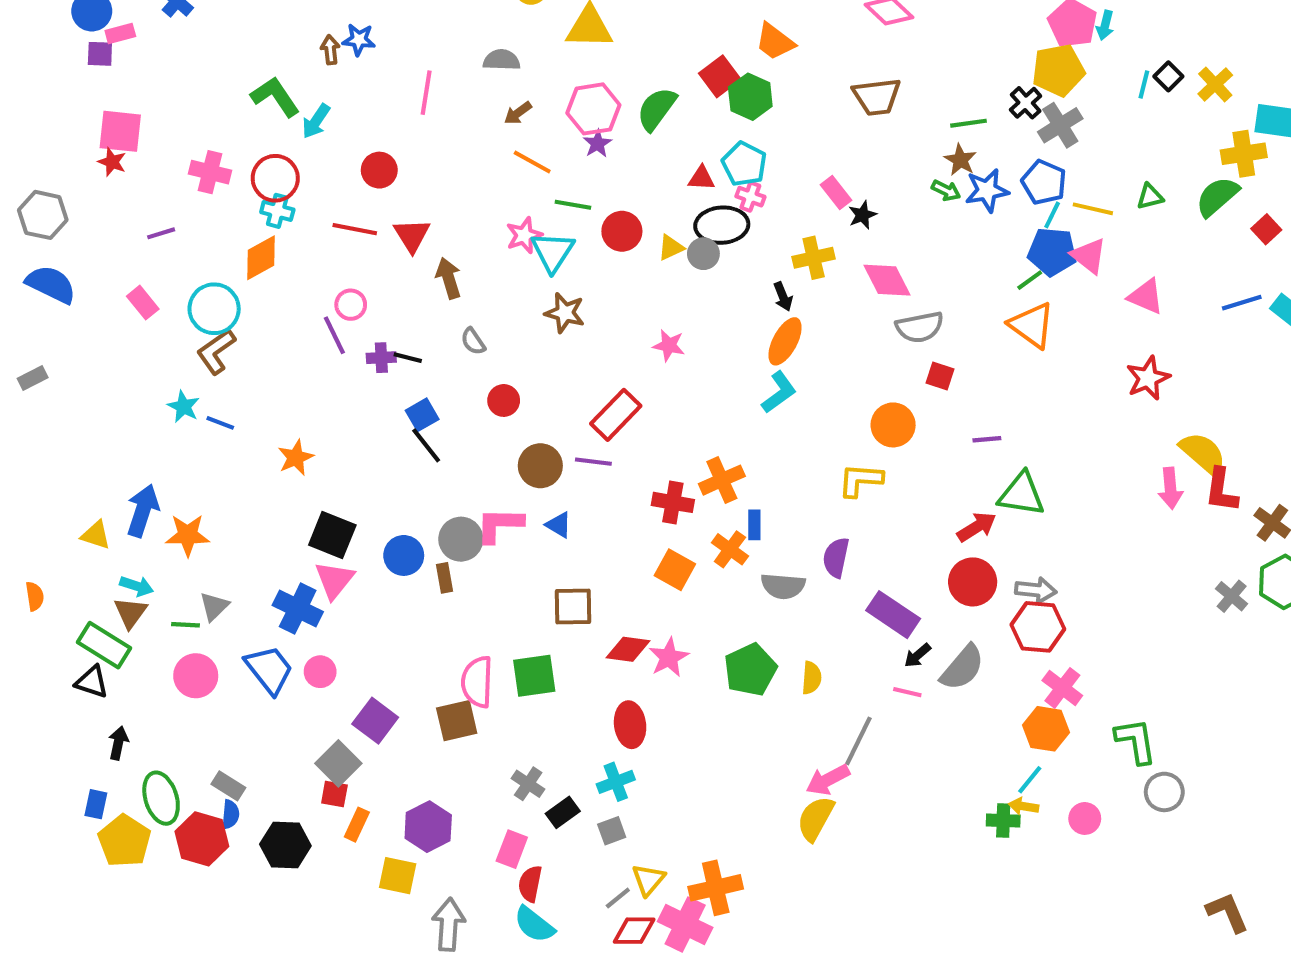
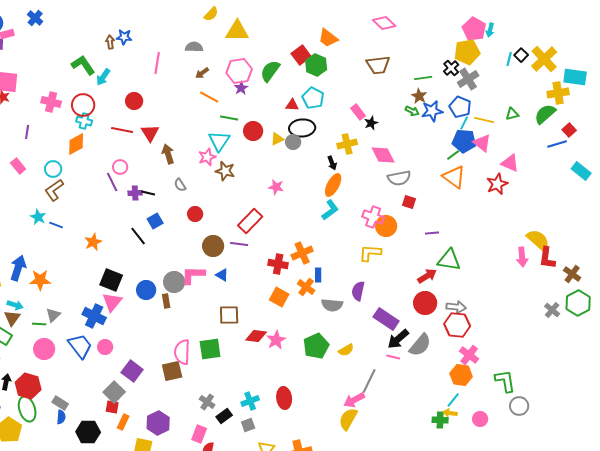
yellow cross: (1215, 84) -> (544, 59), size x1.5
pink cross: (750, 197) -> (373, 217), moved, size x1.5
purple line: (161, 233) -> (27, 132), turned -64
pink star: (524, 235) -> (207, 157), moved
blue line: (1242, 303) -> (557, 144), moved
cyan circle: (214, 309) -> (53, 169), size x0.7
red star: (1148, 378) -> (497, 184), moved
black line: (426, 445) -> (138, 236), moved
black arrow: (918, 655) -> (398, 339), size x1.6
yellow semicircle: (812, 678) -> (346, 350), turned 56
red ellipse: (630, 725) -> (284, 398), moved
red hexagon: (202, 839) -> (28, 386), moved

